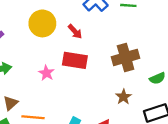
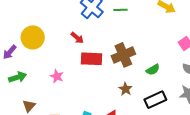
yellow circle: (42, 23) -> (33, 37), moved
red rectangle: (75, 60) -> (92, 59), moved

